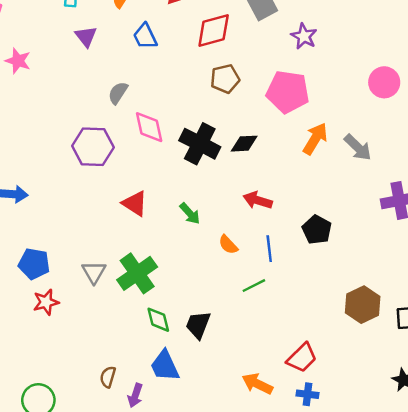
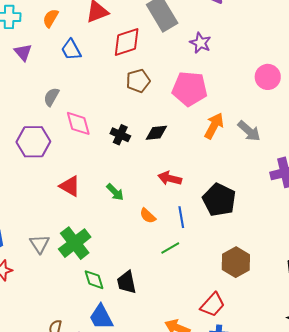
black cross: (200, 144) -> (120, 135), size x0.6
black pentagon: (317, 230) -> (219, 200), size x1.4
brown hexagon: (363, 305) -> (236, 262), moved
black trapezoid: (198, 325) -> (127, 282), turned -30

